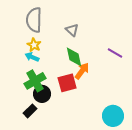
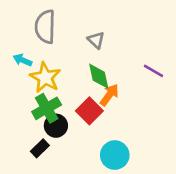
yellow star: (34, 45) -> (45, 78), moved, size x1.6
cyan arrow: (32, 57) -> (23, 60), moved
red square: (67, 83) -> (89, 111), turned -30
cyan circle: (113, 116) -> (115, 155), moved

